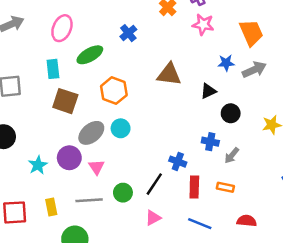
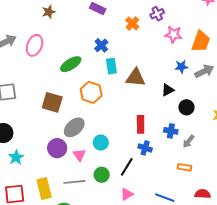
pink star: (203, 25) -> (173, 34), moved
pink ellipse: (62, 28) -> (35, 45), moved
orange trapezoid: (251, 33) -> (201, 41), turned 45
cyan rectangle: (53, 69) -> (111, 66), moved
cyan circle: (121, 128) -> (101, 143), moved
cyan star: (38, 165) -> (16, 157), moved
red rectangle: (194, 187) -> (141, 124), moved
yellow rectangle: (51, 207) -> (44, 189), size x1.5

